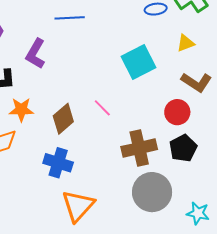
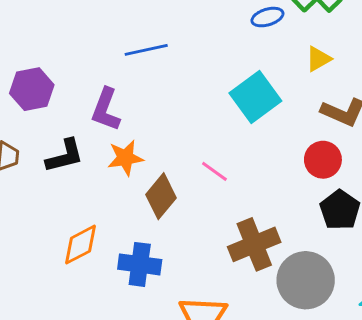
orange star: (21, 110) -> (125, 158), moved
brown cross: (139, 148) -> (254, 244), moved
blue cross: (58, 163) -> (140, 264), moved

